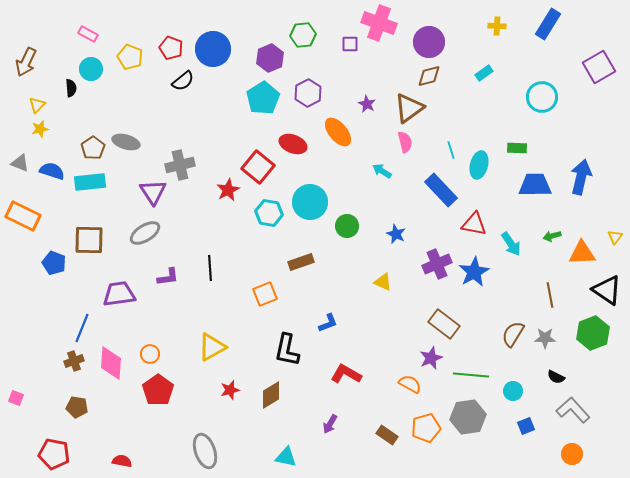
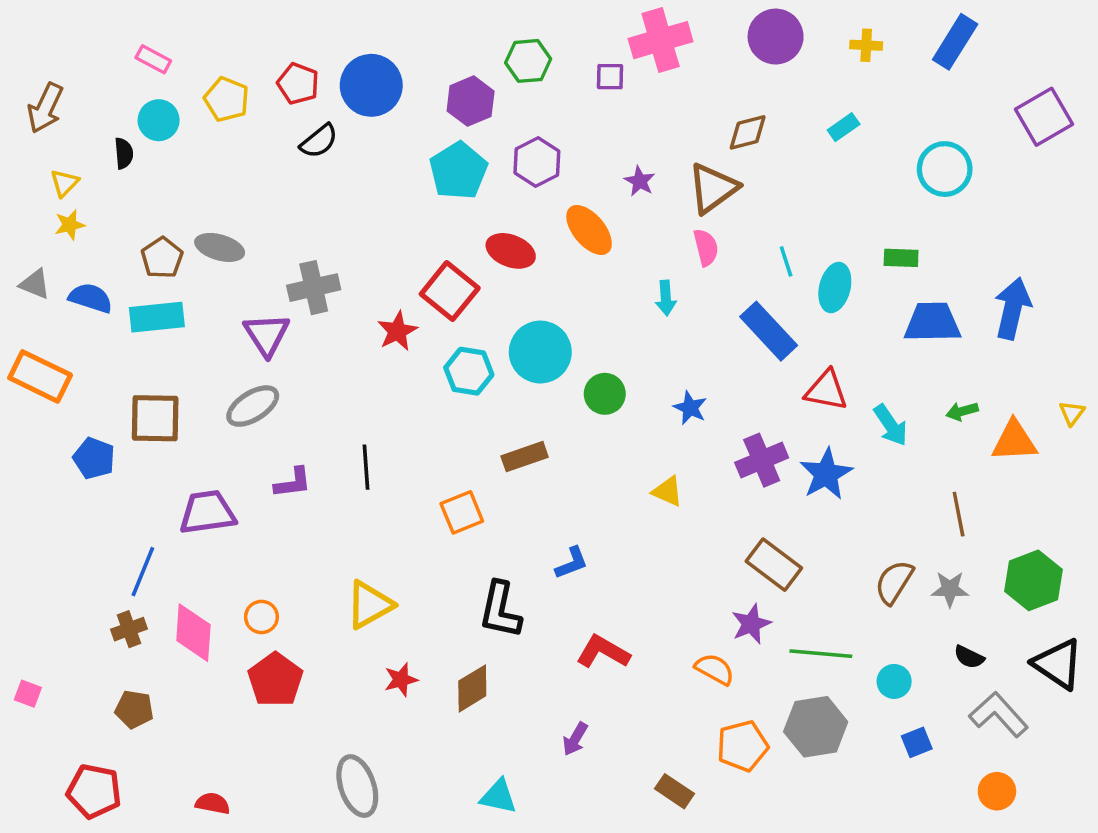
pink cross: (379, 23) -> (661, 40), turned -36
purple circle: (429, 42) -> (776, 37), moved
cyan arrow: (382, 171) -> (666, 298), turned -126
black triangle: (607, 290) -> (1058, 664), moved
brown rectangle: (387, 435) -> (674, 791), moved

